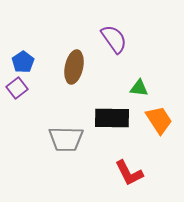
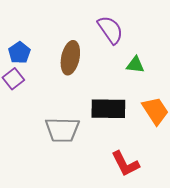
green triangle: (139, 88) -> (135, 65), moved

